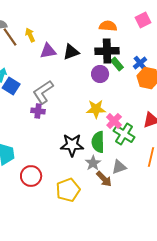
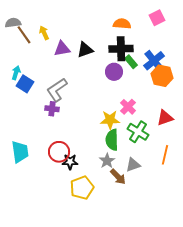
blue cross: (140, 63) -> (154, 61), size x1.5
yellow star: (96, 109) -> (110, 120), moved
pink cross: (114, 121) -> (128, 107), moved
black star: (72, 145) -> (70, 162), moved, size x0.7
red circle: (31, 176) -> (59, 152), moved

